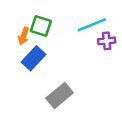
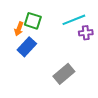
gray rectangle: (60, 96) -> (64, 74), moved

